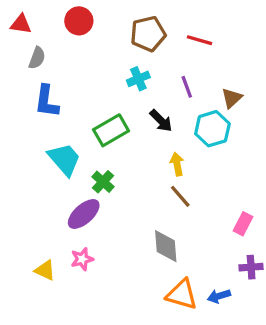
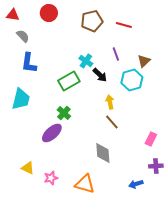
gray semicircle: (37, 58) -> (23, 36), turned -64
cyan cross: (138, 79) -> (86, 61), moved, turned -32
cyan trapezoid: (64, 159) -> (21, 99), moved, turned 55
pink star: (82, 259) -> (51, 178), moved
orange triangle: (182, 294) -> (85, 184), moved

